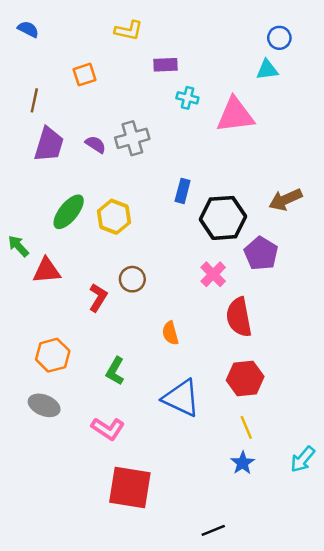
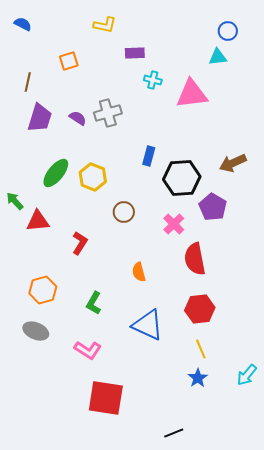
brown circle: (132, 279) -> (124, 212), moved

